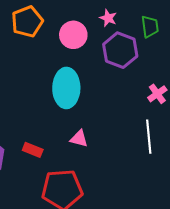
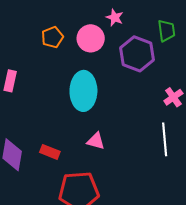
pink star: (108, 18) -> (115, 17), moved
orange pentagon: (27, 22) -> (52, 37), moved, size x0.7

